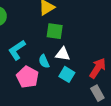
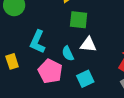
cyan L-shape: (17, 50) -> (38, 42), turned -30
cyan square: (67, 74) -> (85, 79), moved, turned 35

